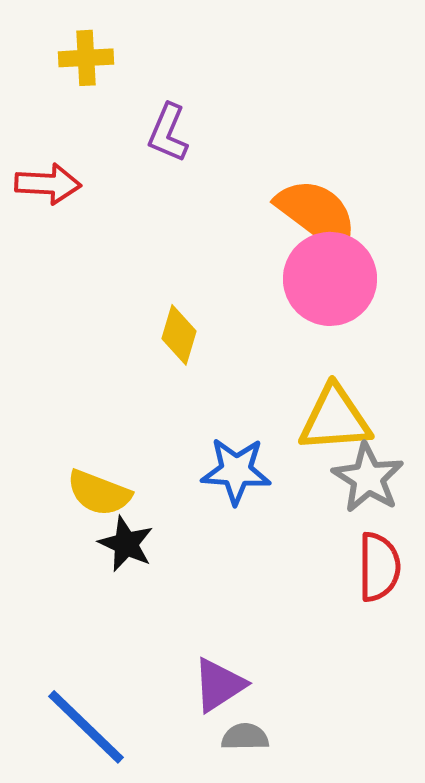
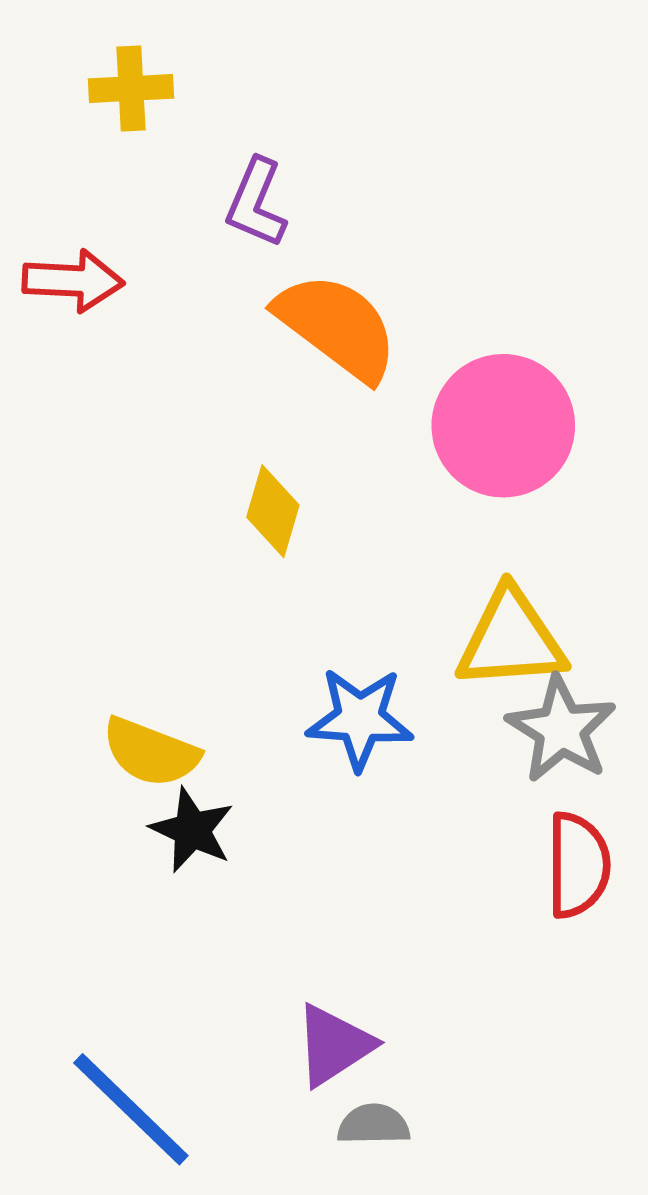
orange semicircle: (317, 214) -> (337, 327), moved

